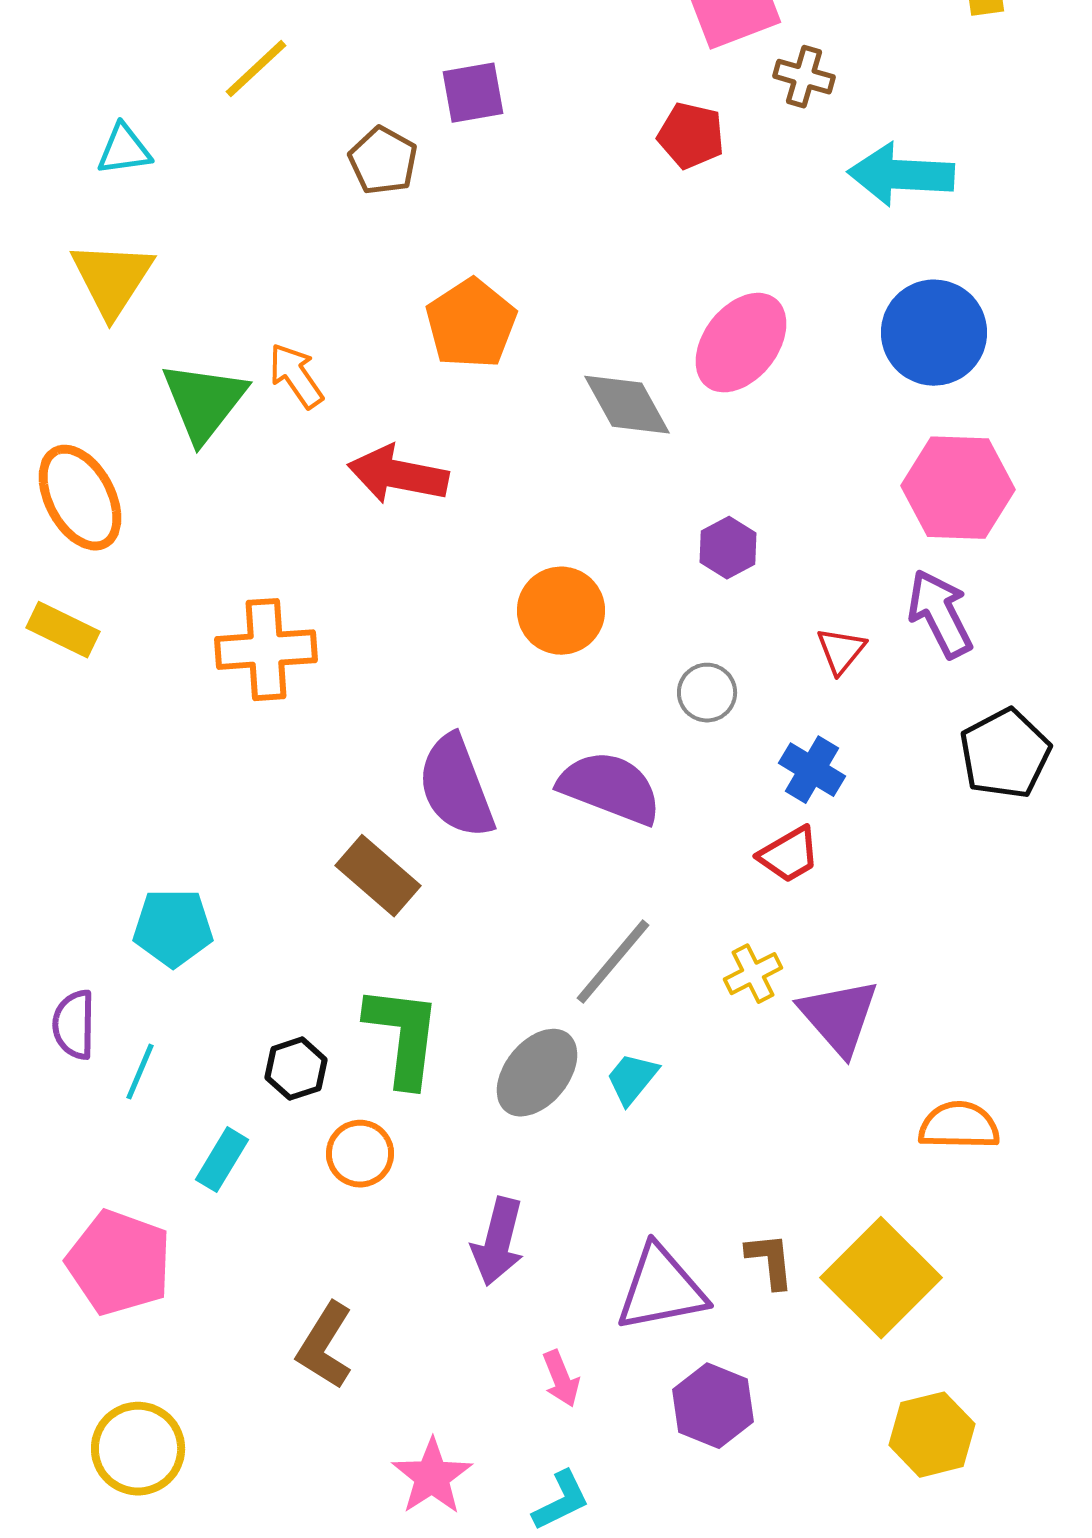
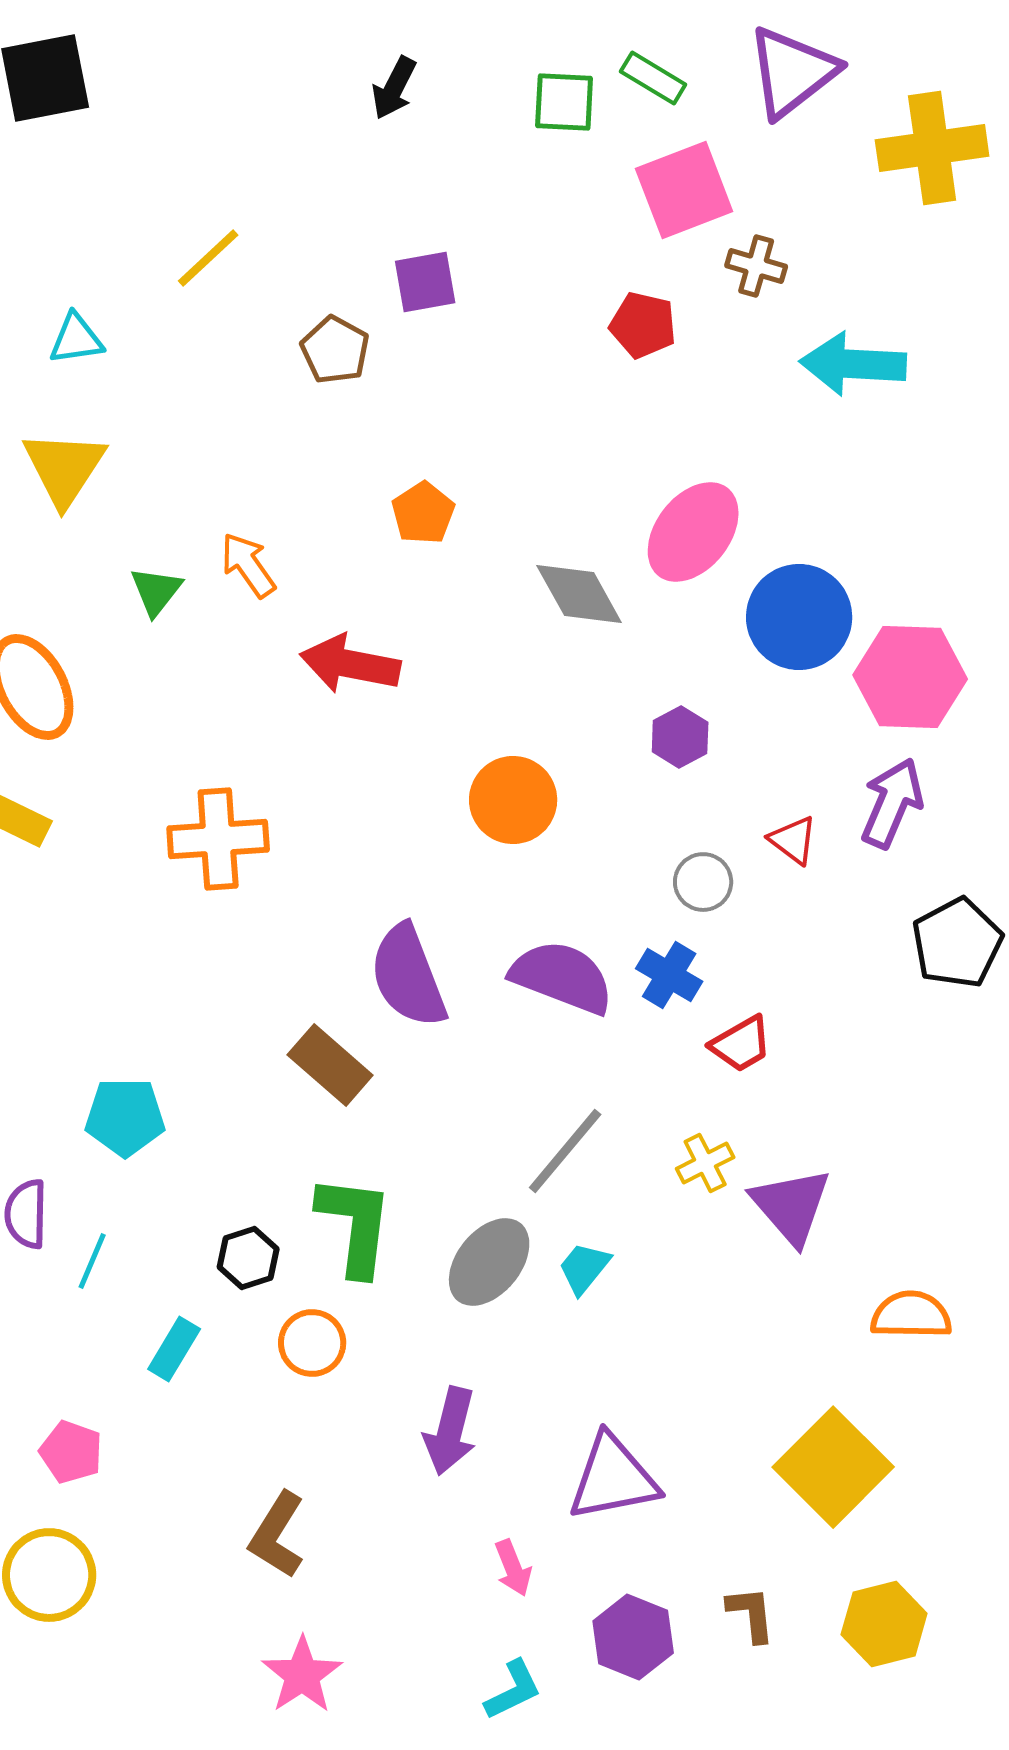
orange pentagon: (471, 324) -> (423, 513), size x0.7
blue circle: (934, 333) -> (799, 617), moved
green triangle: (204, 402) -> (156, 591), size x0.6
purple arrow: (940, 614) -> (892, 803), turned 50
red triangle: (841, 651) -> (793, 840), turned -32
gray circle: (707, 693) -> (703, 882), moved
blue cross: (812, 770) -> (669, 975), moved
brown L-shape: (770, 1261) -> (751, 1614), moved
pink pentagon: (119, 1263) -> (71, 1452), size x0.6
purple hexagon: (713, 1406) -> (633, 1637), moved
yellow circle: (138, 1449) -> (49, 1575), moved
pink star: (432, 1477) -> (302, 1675), moved

